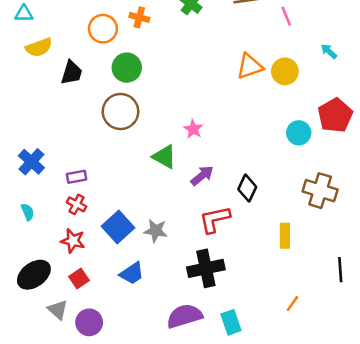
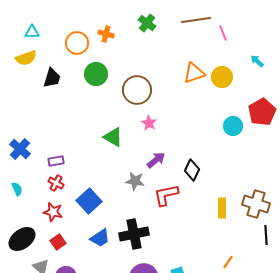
cyan triangle: (24, 14) -> (32, 32), moved
brown circle: (120, 112) -> (137, 90), moved
green triangle: (164, 157) -> (113, 137), moved
brown cross: (320, 191) -> (256, 204), moved
gray star: (156, 231) -> (135, 181), moved
black cross: (206, 268) -> (134, 234), moved

